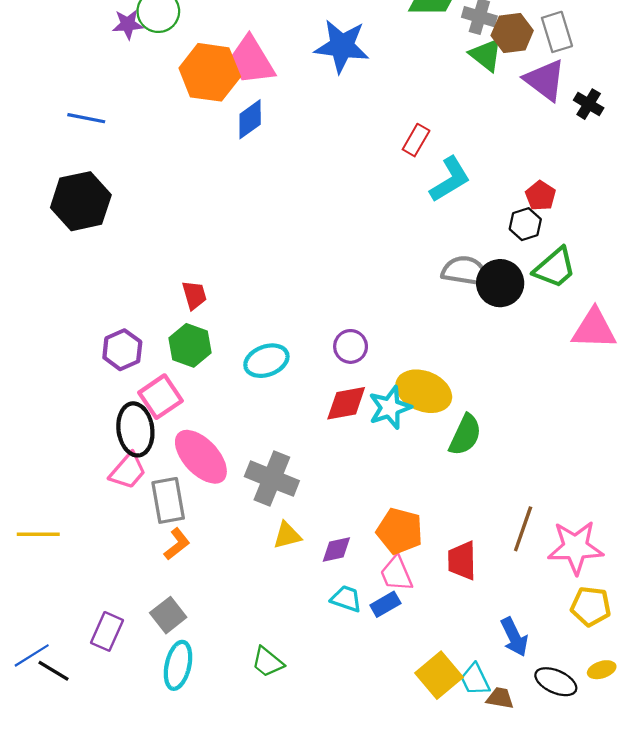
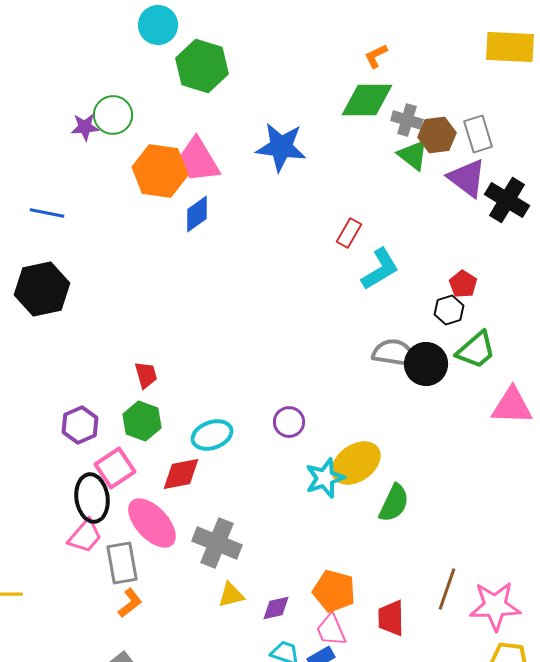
black cross: (589, 104) -> (507, 200), size x1.6
yellow ellipse: (424, 391) -> (356, 463), turned -57
red diamond: (346, 403) -> (181, 474), moved

